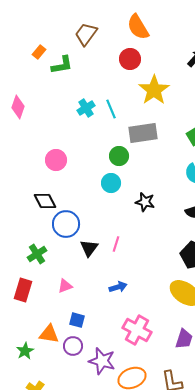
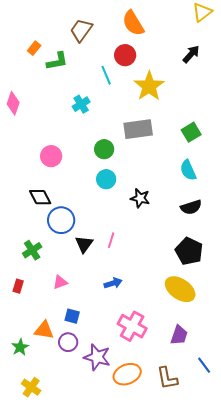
cyan line: (111, 109) -> (106, 75), moved
green circle: (119, 156) -> (104, 149), moved
red rectangle: (23, 290) -> (18, 286), size x0.6

